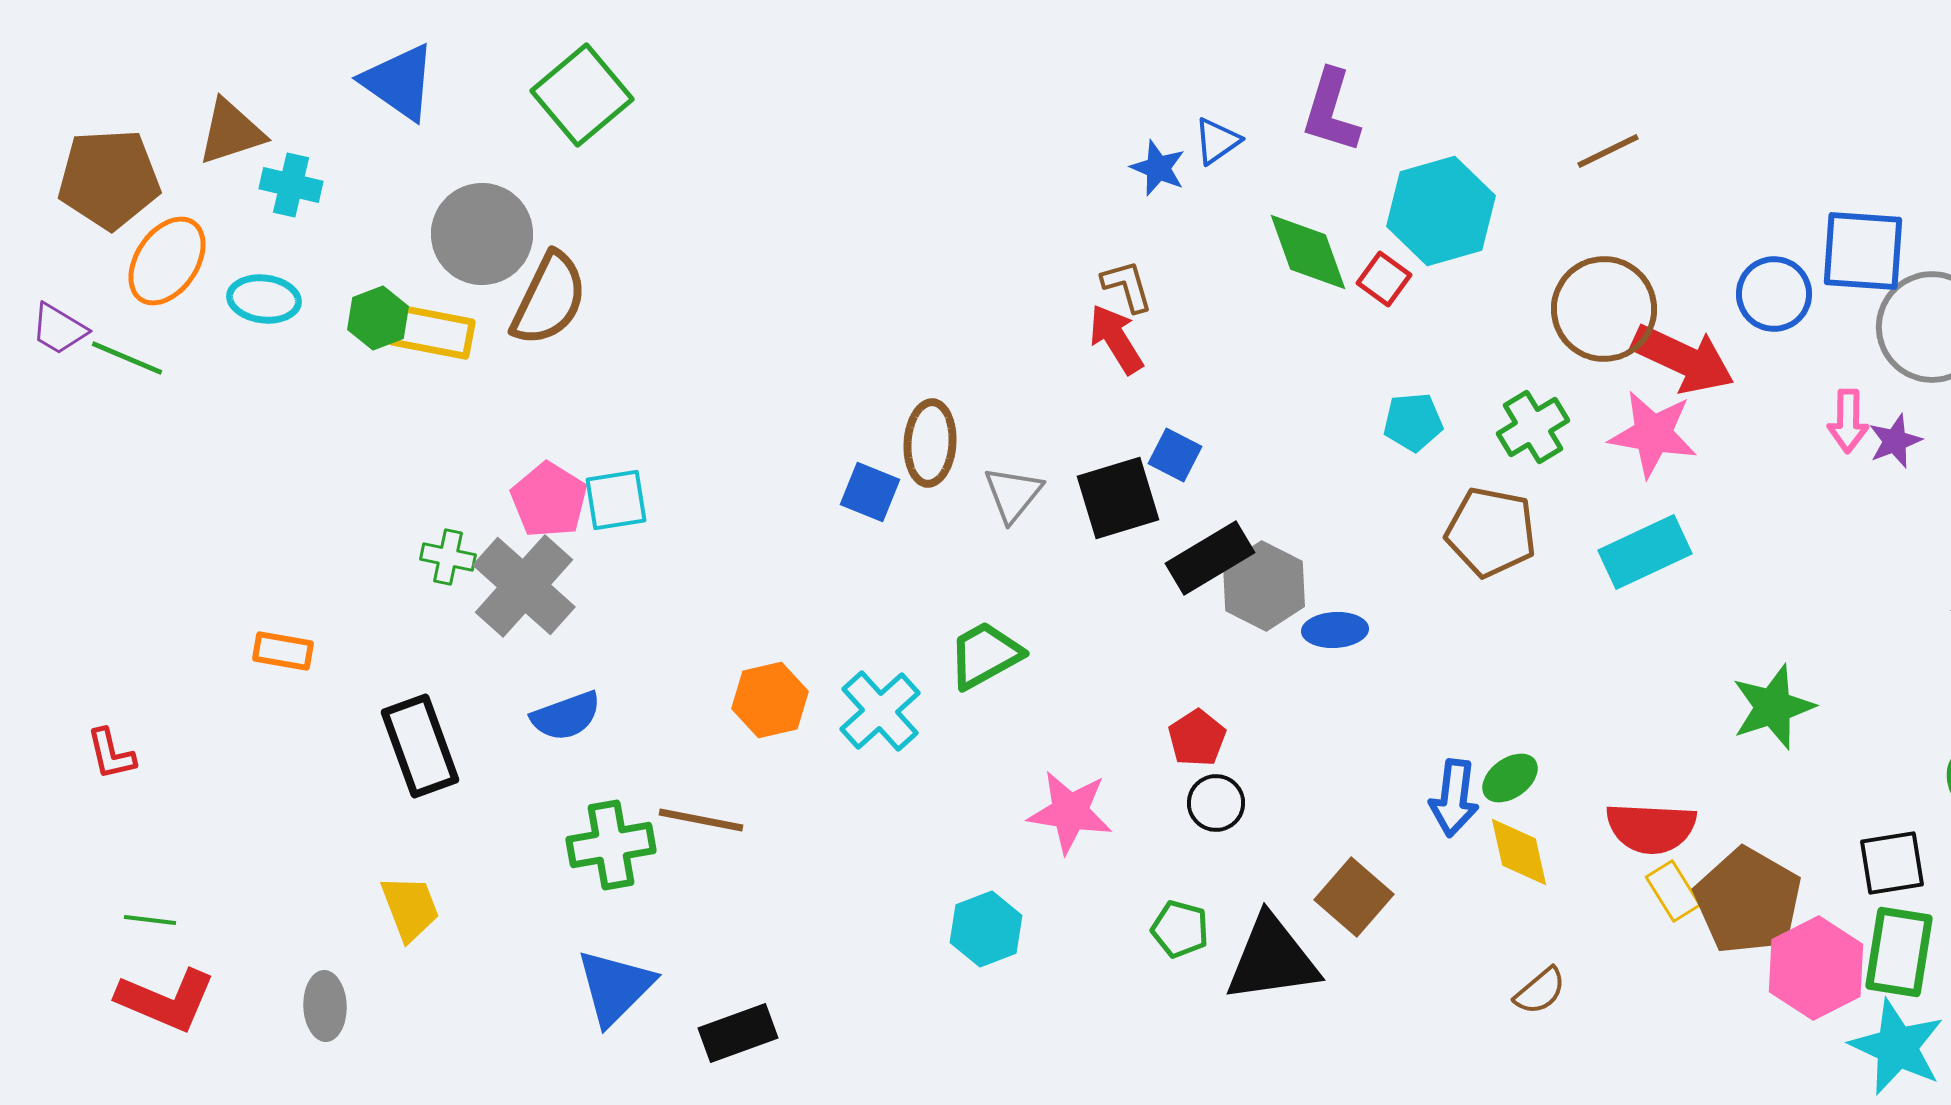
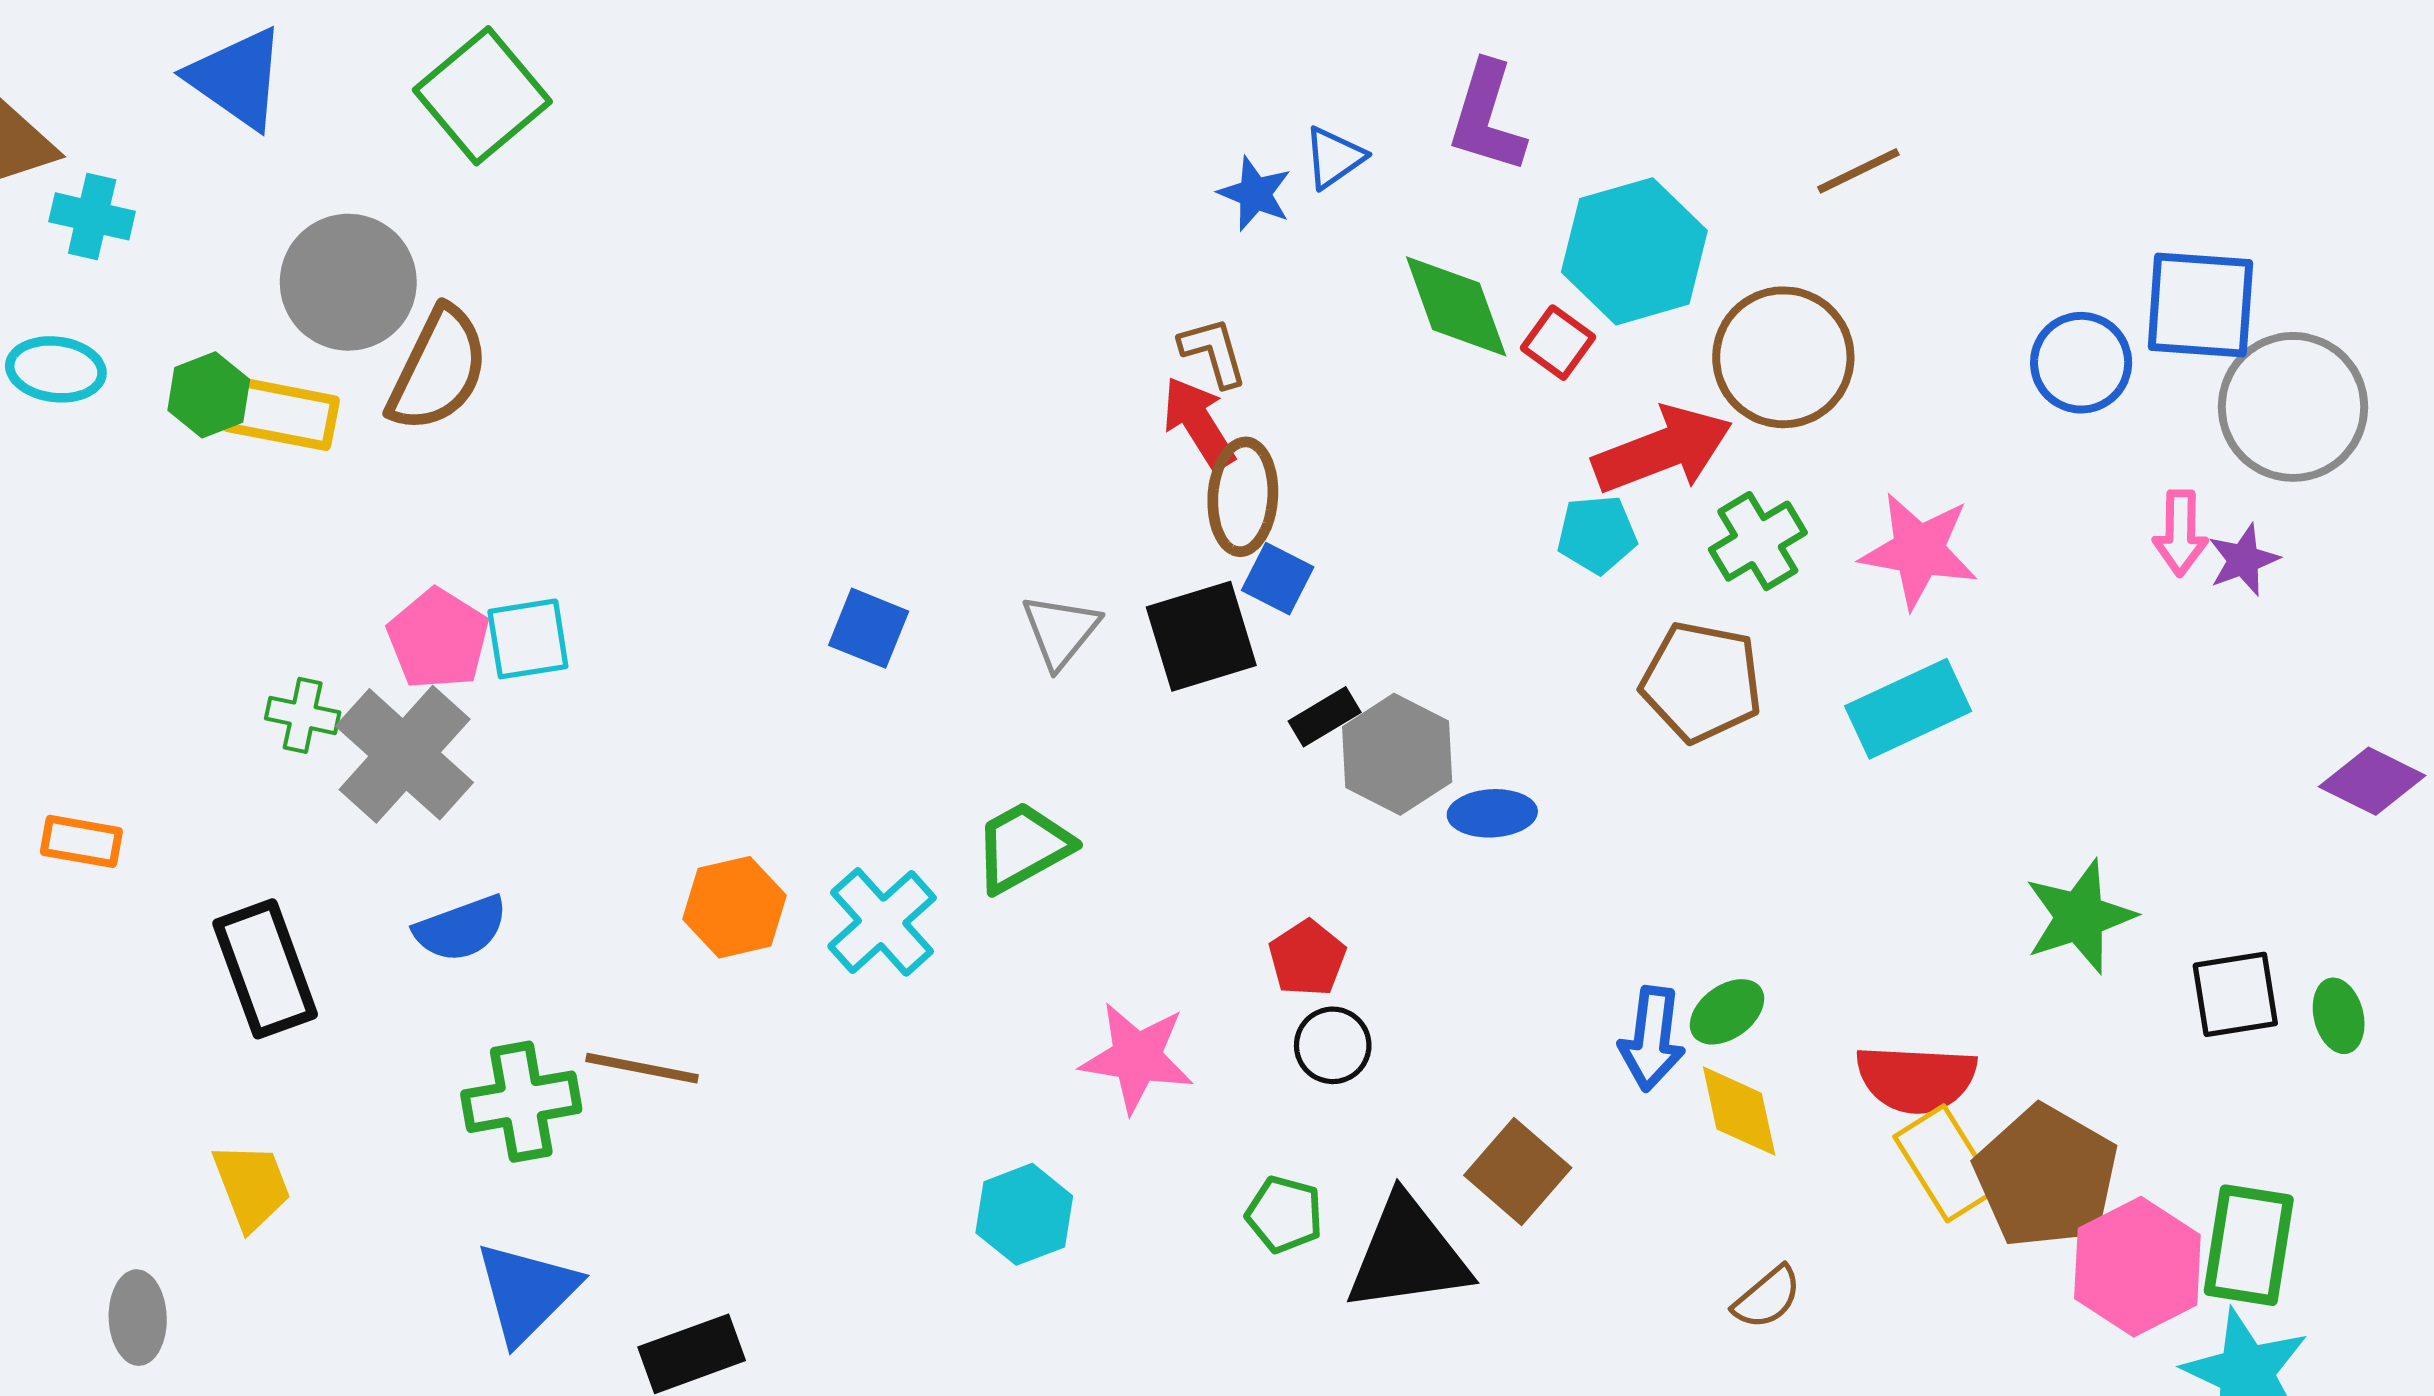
brown circle: (1604, 309) -> (1783, 357), moved
red arrow: (1683, 359) -> (1663, 450), moved, turned -46
brown ellipse: (930, 443) -> (1243, 497), moved
black rectangle: (1210, 558) -> (1325, 717), size x0.6
black square: (1892, 863) -> (2235, 994), moved
yellow rectangle: (1673, 891) -> (1946, 1163), size x1.4

